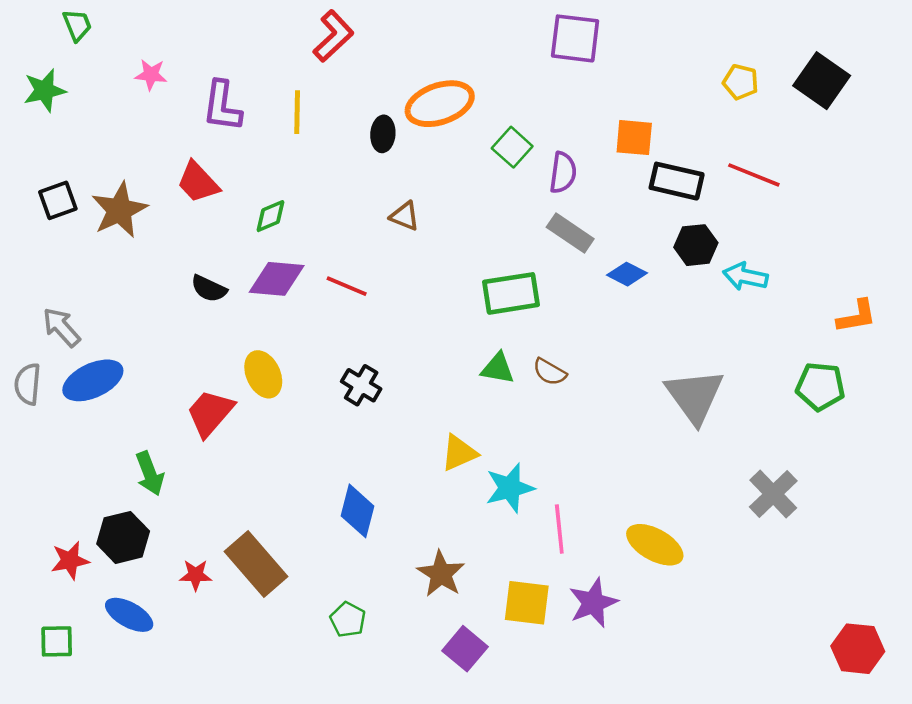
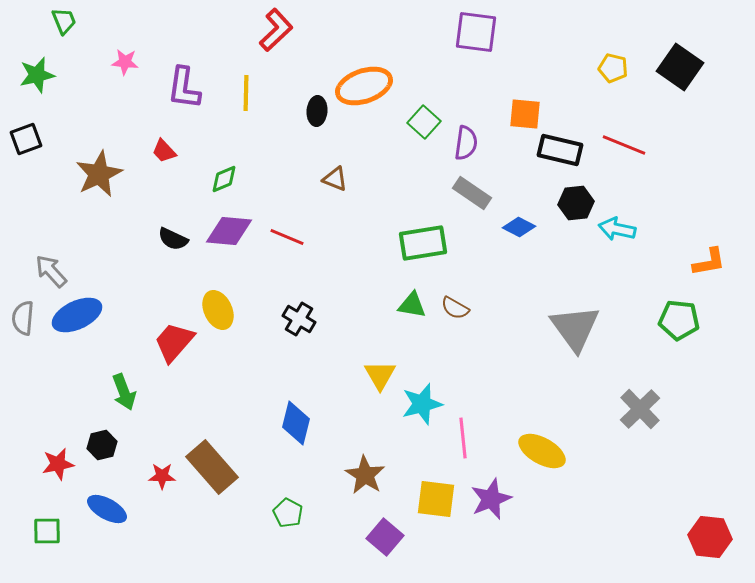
red trapezoid: (198, 182) -> (164, 151), size x0.7
black square: (58, 200) -> (26, 139), moved
yellow triangle: (459, 453) -> (380, 375), turned -36
black hexagon: (123, 537) -> (102, 445), size x0.7

